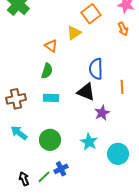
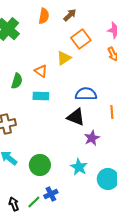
blue semicircle: (96, 69) -> (86, 94), turned 90
green semicircle: (47, 71) -> (17, 81), moved
cyan rectangle: (51, 98) -> (41, 96), moved

